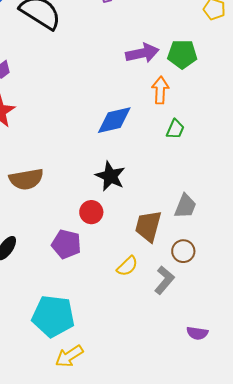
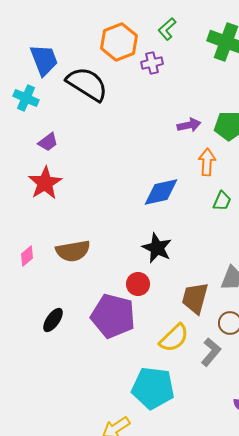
purple arrow: (142, 53) -> (189, 125), size x0.7
purple pentagon: (66, 244) -> (113, 316), size x1.5
yellow semicircle: (127, 266) -> (174, 338), size x1.4
cyan pentagon: (53, 316) -> (153, 388), moved

